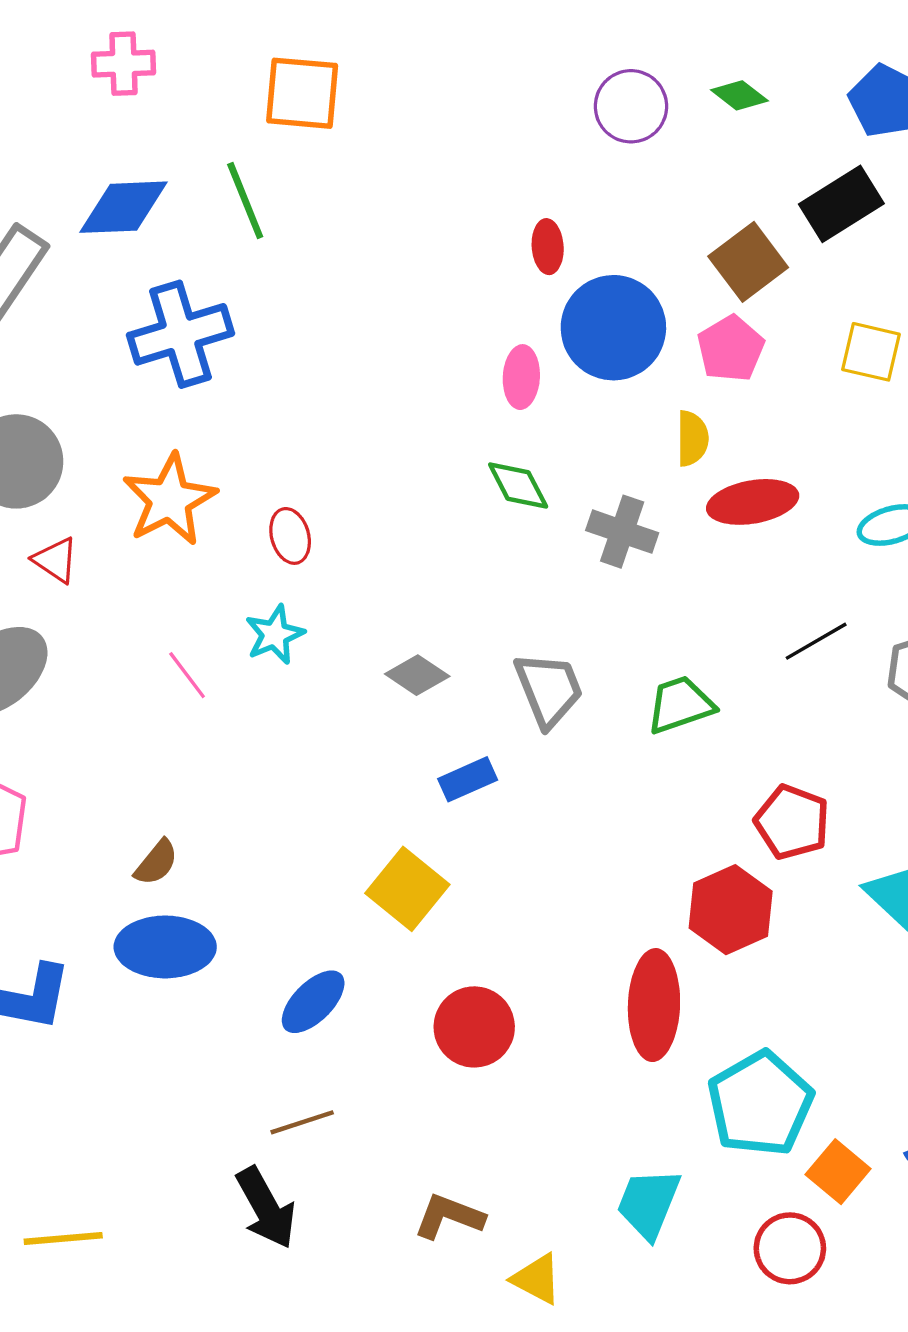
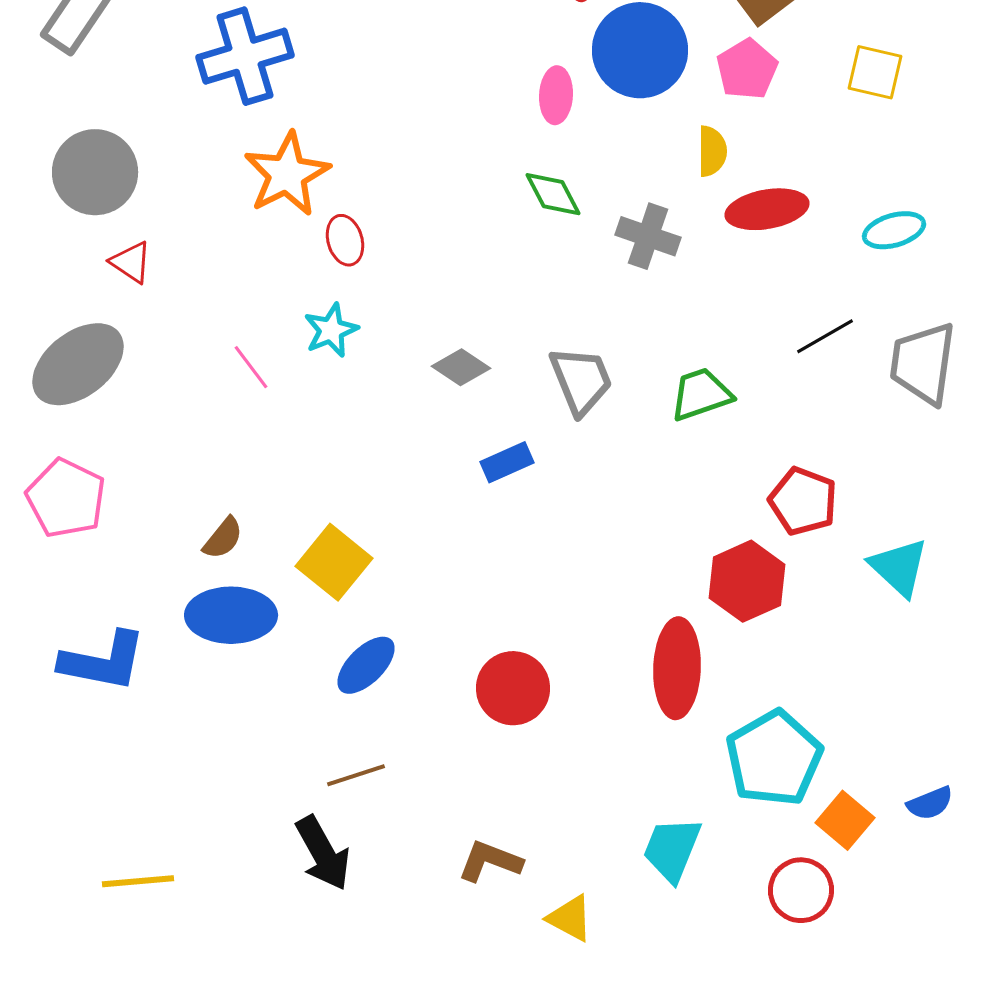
orange star: (170, 500) -> (287, 174), moved
yellow square: (407, 889) -> (334, 562), moved

